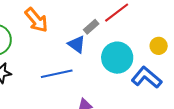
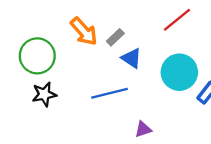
gray rectangle: (91, 27) -> (115, 37), moved

